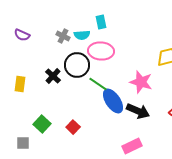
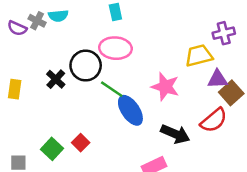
cyan semicircle: (82, 35) -> (58, 16), moved
gray cross: (63, 36) -> (37, 21), moved
black arrow: (138, 111) -> (175, 134), moved
green square: (42, 124) -> (52, 149), moved

